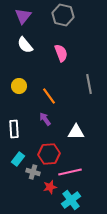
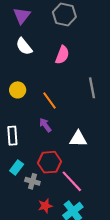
pink semicircle: (61, 53) -> (62, 55), turned 42
pink line: (70, 172) -> (72, 181), turned 60
red star: (50, 187) -> (45, 206), moved

